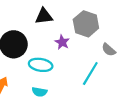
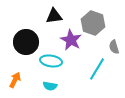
purple star: (62, 42) -> (71, 40), size x1.5
gray semicircle: (109, 50) -> (114, 47), turned 32

